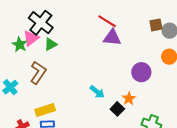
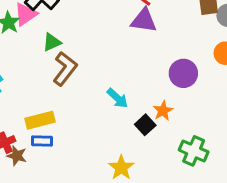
green triangle: (51, 44) -> (52, 42), moved
brown L-shape: (38, 73) -> (65, 69), moved

